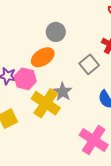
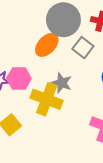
gray circle: (56, 32) -> (63, 20), moved, size x1.6
orange ellipse: (43, 57) -> (47, 45), moved

